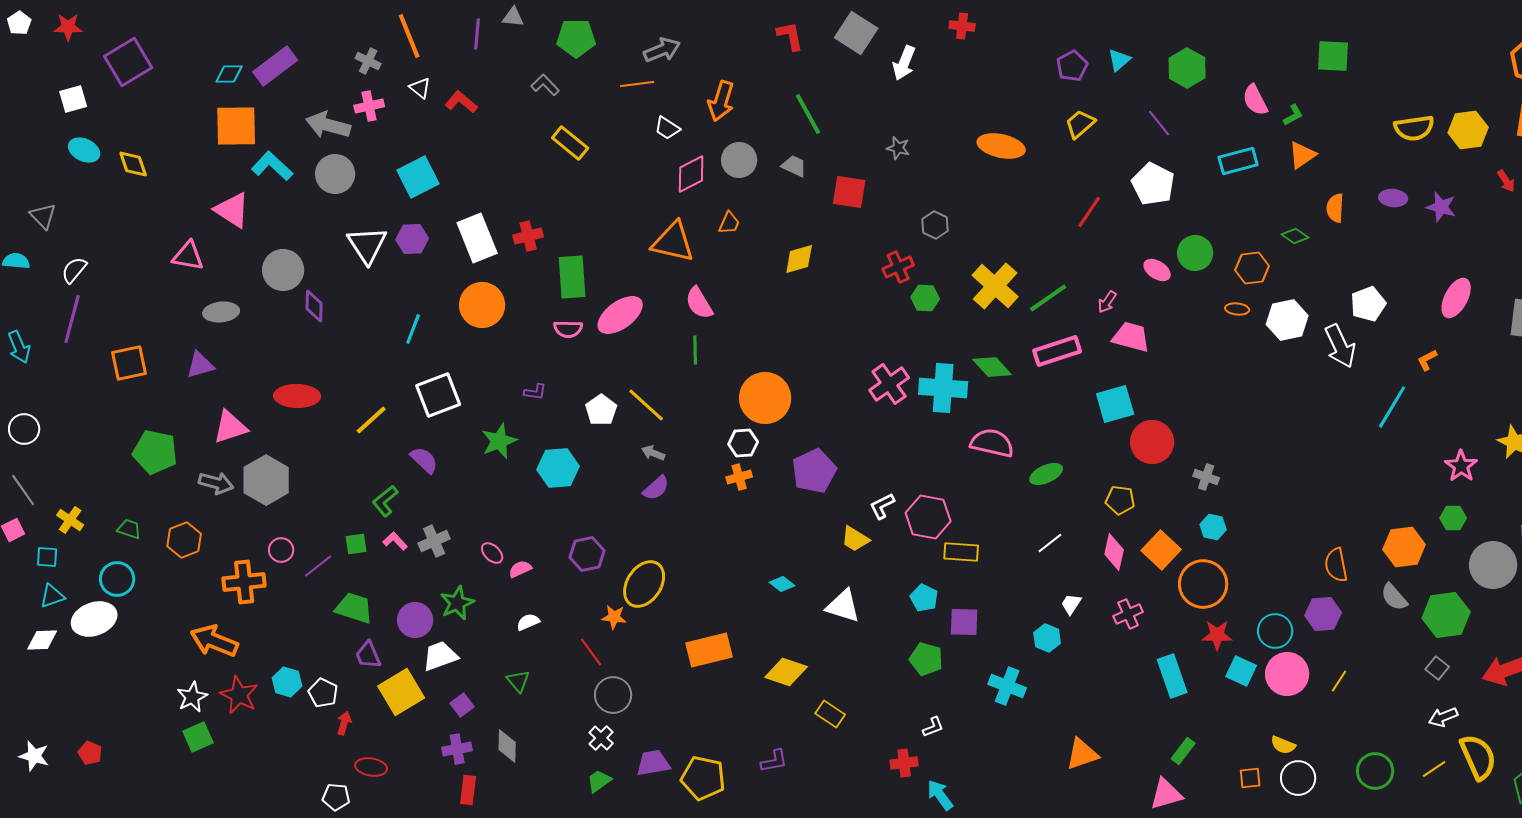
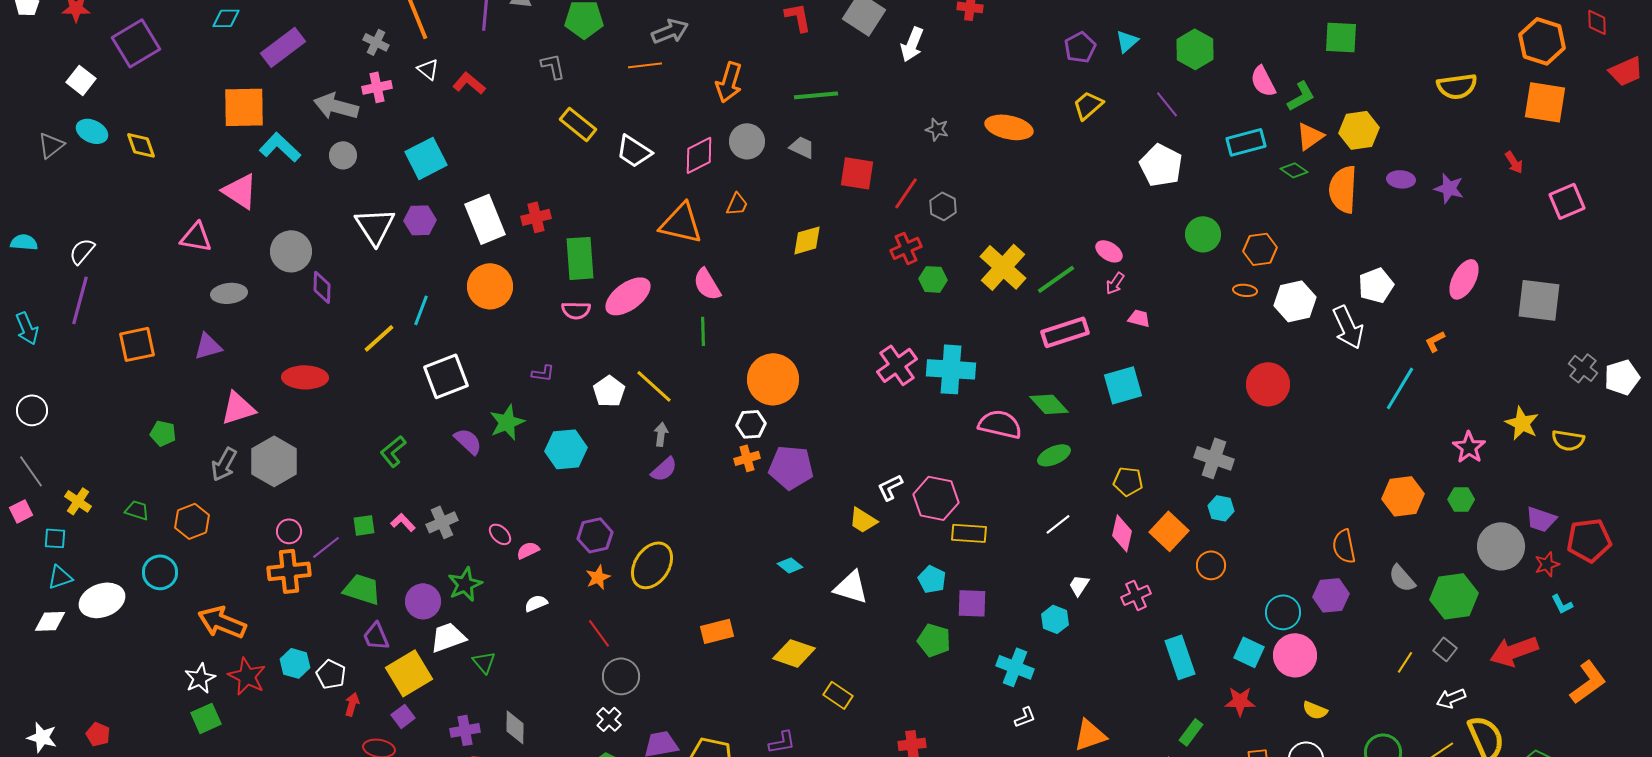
cyan diamond: (229, 74) -> (226, 18), moved
gray L-shape: (545, 85) -> (553, 66), turned 32
white square: (73, 99) -> (81, 80), turned -36
green line: (808, 114) -> (816, 95), turned -66
green L-shape: (1293, 115) -> (1301, 96), size x1.4
white trapezoid: (667, 128) -> (634, 151), moved, size x1.4
yellow semicircle: (1414, 128) -> (1457, 86), moved
yellow hexagon: (1468, 130) -> (1359, 130), moved
gray star: (898, 148) -> (937, 129), moved
gray circle: (335, 174) -> (343, 155), size x0.7
orange semicircle: (1335, 208) -> (1343, 189), size x1.6
red line: (1089, 212) -> (906, 193), moved
gray triangle: (43, 216) -> (51, 145), moved, turned 36
green diamond: (1295, 236) -> (1294, 170), moved
pink ellipse: (1157, 270) -> (1109, 251), moved
pink trapezoid: (1131, 337) -> (1139, 318), size x0.6
green diamond: (992, 367) -> (1049, 404), moved
yellow line: (371, 420) -> (379, 338), moved
red circle: (1152, 442) -> (1268, 384), moved
green pentagon: (155, 452) -> (163, 433), size x0.6
gray arrow: (653, 453) -> (661, 434), turned 75
purple semicircle: (424, 460) -> (468, 441), moved
purple pentagon: (814, 471) -> (791, 467), moved, turned 30
gray cross: (1206, 477) -> (1214, 458), size x1.5
gray arrow: (216, 483) -> (224, 464), turned 104
green L-shape: (385, 501) -> (393, 451), moved
orange hexagon: (1404, 547) -> (1403, 496), moved
cyan circle: (117, 579) -> (160, 572), moved
orange cross: (244, 582) -> (289, 571), moved
orange circle: (1203, 584) -> (1211, 565), size x0.6
orange star: (614, 617) -> (598, 577), moved, turned -30
red star: (1217, 635) -> (1240, 701), moved
orange rectangle: (709, 650) -> (717, 631), size x0.7
green triangle: (518, 681) -> (484, 662), moved
yellow line: (1339, 681) -> (1405, 662), moved
purple square: (462, 705) -> (403, 716), moved
white L-shape: (933, 727) -> (1025, 717), moved
yellow semicircle: (1283, 745) -> (1315, 710), moved

